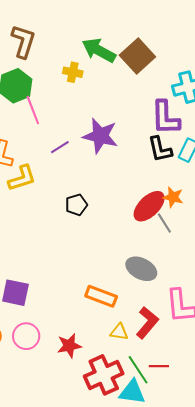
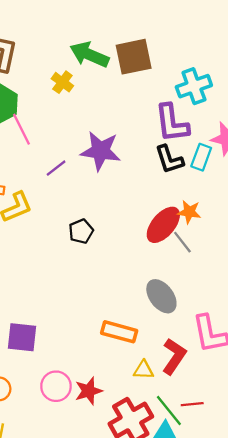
brown square: (137, 56) -> (134, 57), turned 36
yellow cross: (73, 72) -> (62, 82), turned 30
gray ellipse: (141, 269) -> (161, 296), turned 32
pink circle: (26, 336) -> (56, 386), moved

